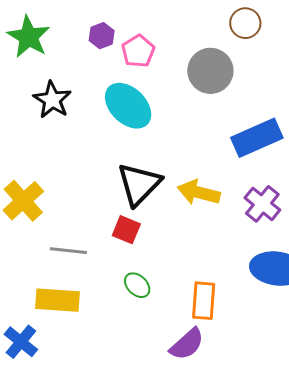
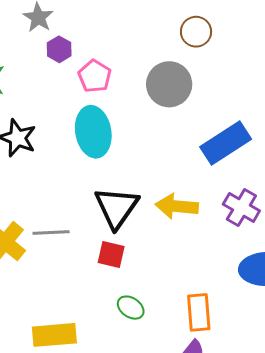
purple hexagon: (102, 36) -> (59, 49), moved
cyan ellipse: (128, 106) -> (93, 132), turned 45
gray line: (68, 251) -> (51, 233), moved

